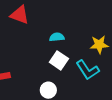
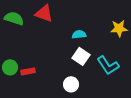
yellow star: (99, 45) -> (119, 28), moved

